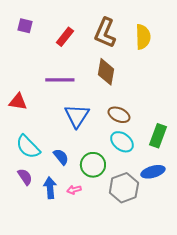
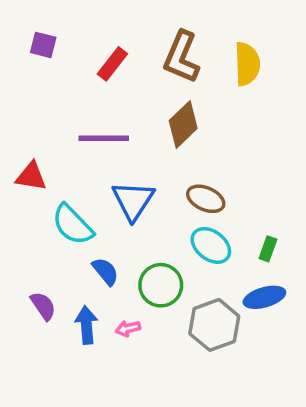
brown diamond: (106, 72) -> (183, 124), turned 36
green rectangle: (158, 136) -> (268, 249), moved, size x0.6
cyan semicircle: (28, 147) -> (73, 225), moved

